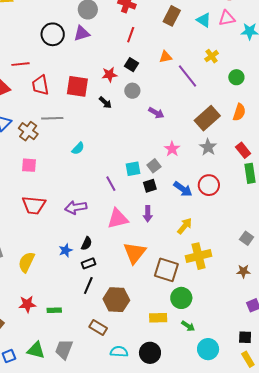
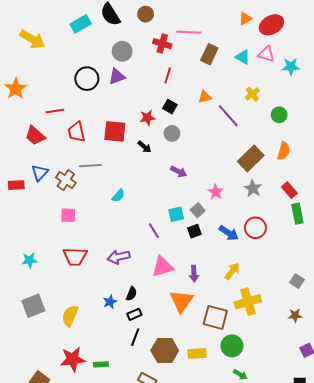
pink triangle: (227, 18) -> (266, 54), turned 30
purple arrow: (156, 113) -> (179, 172), moved
purple arrow: (148, 214) -> (194, 274), moved
red star: (27, 304) -> (73, 359), size x1.4
yellow rectangle: (158, 318) -> (197, 353), moved

